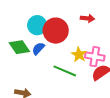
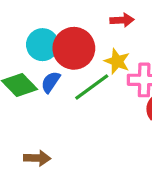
yellow star: (79, 55) -> (117, 61), moved
green line: (65, 71) -> (92, 87), moved, turned -50

